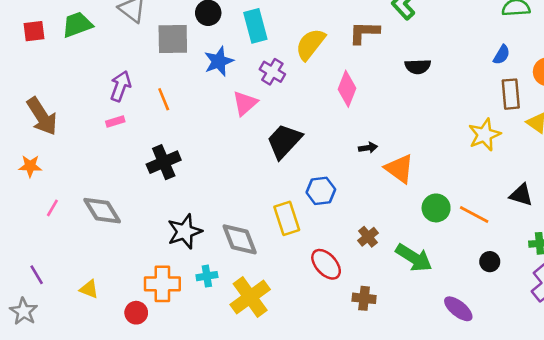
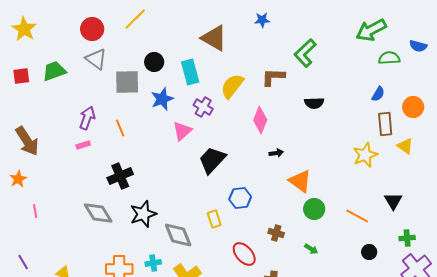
black arrow: (368, 148) -> (276, 153), moved
orange star: (30, 166) -> (18, 179), turned -30
black triangle: (521, 195) -> (393, 201), turned 42
pink line: (52, 208) -> (35, 211), turned -40
green circle: (436, 208) -> (314, 209), moved
gray diamond: (102, 211) -> (98, 213), moved
yellow rectangle: (287, 218) -> (214, 219), size x0.7
black star: (185, 232) -> (143, 214), moved
brown cross: (368, 237) -> (276, 233), turned -35
green arrow: (414, 258) -> (311, 249), size x0.5

